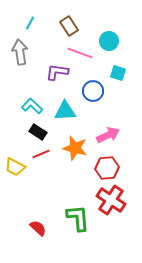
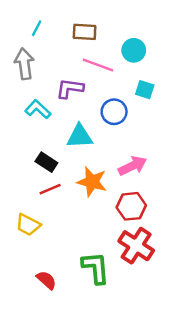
brown rectangle: (69, 26) -> (85, 32), turned -54
cyan L-shape: (32, 106) -> (38, 109), moved
yellow trapezoid: (15, 167) -> (28, 225), moved

